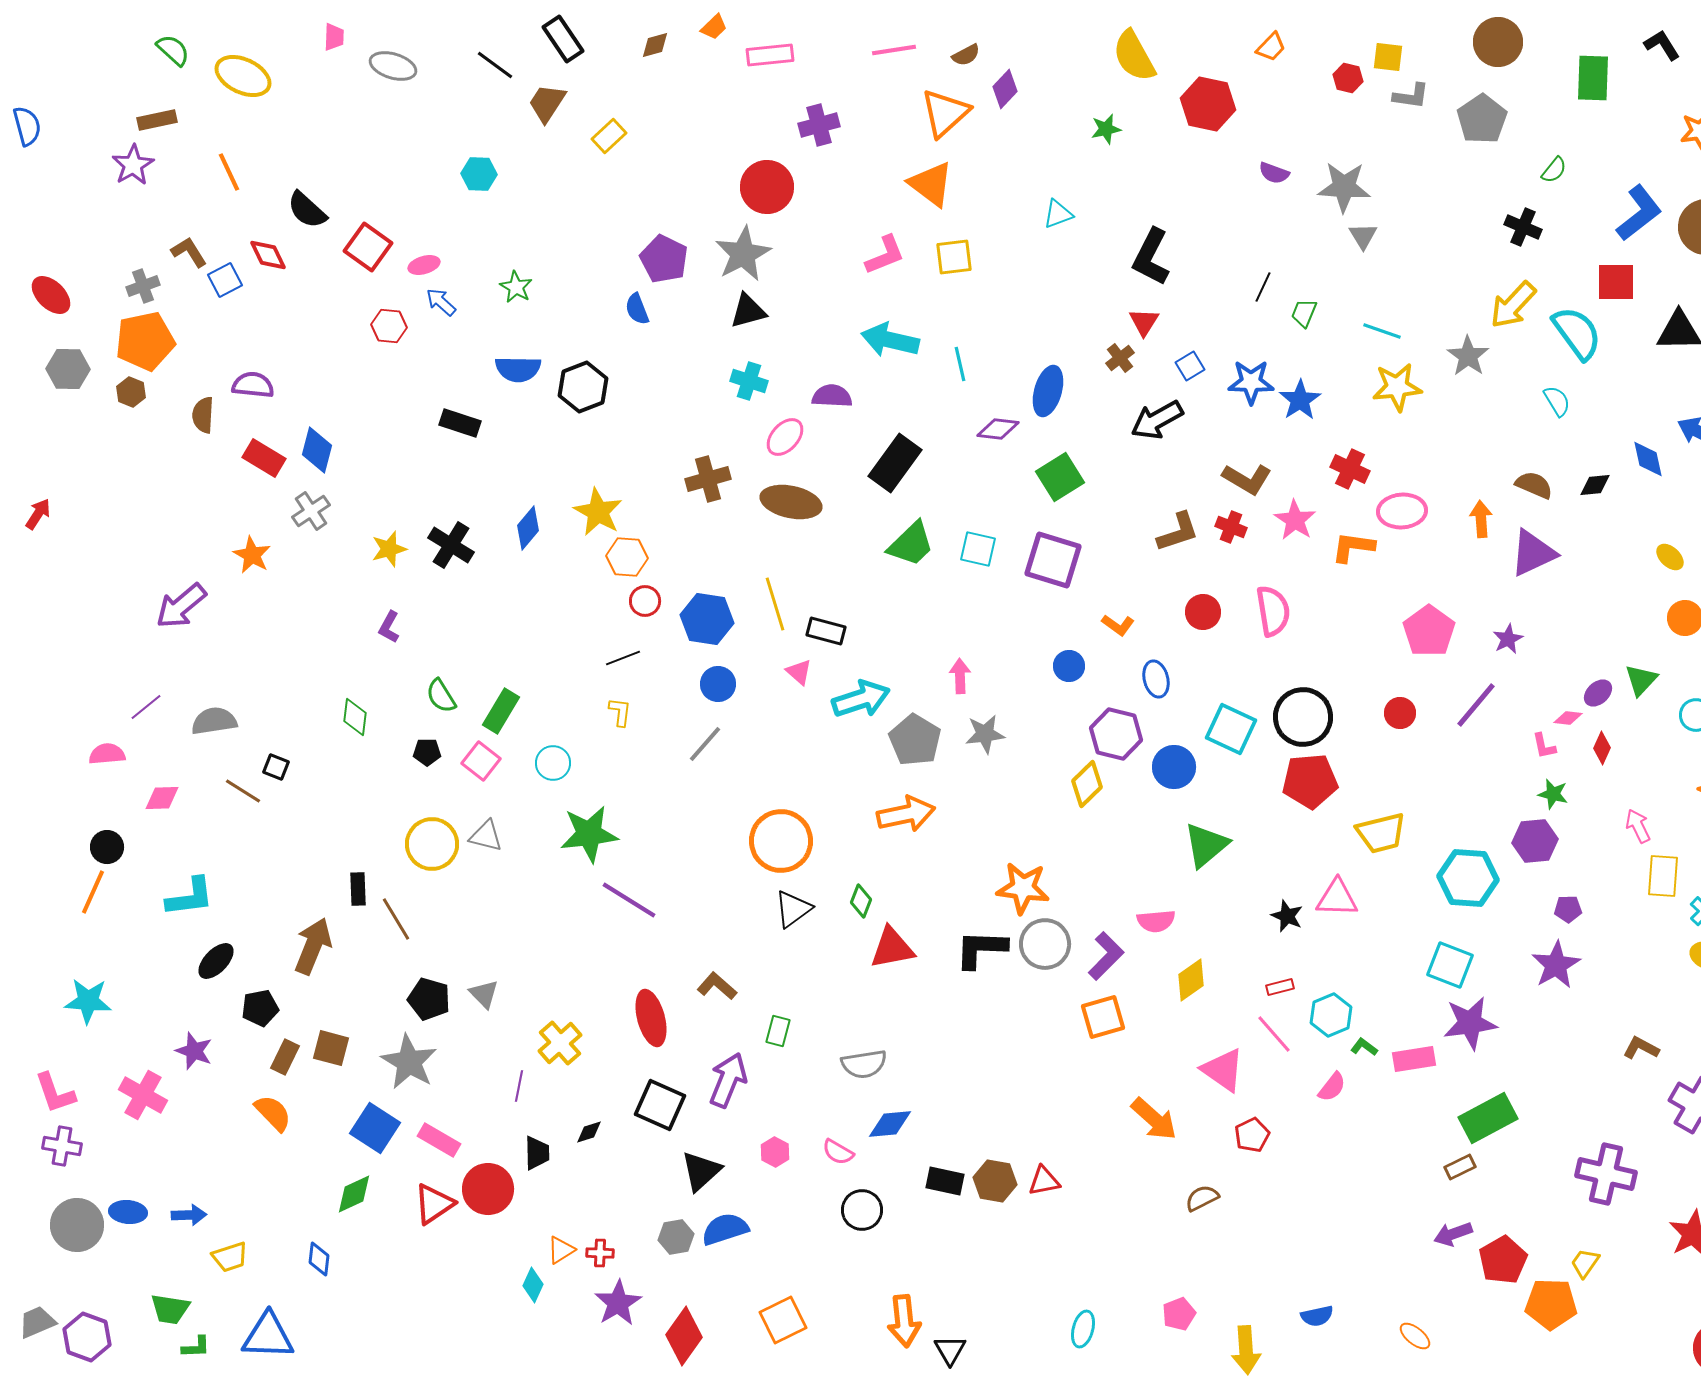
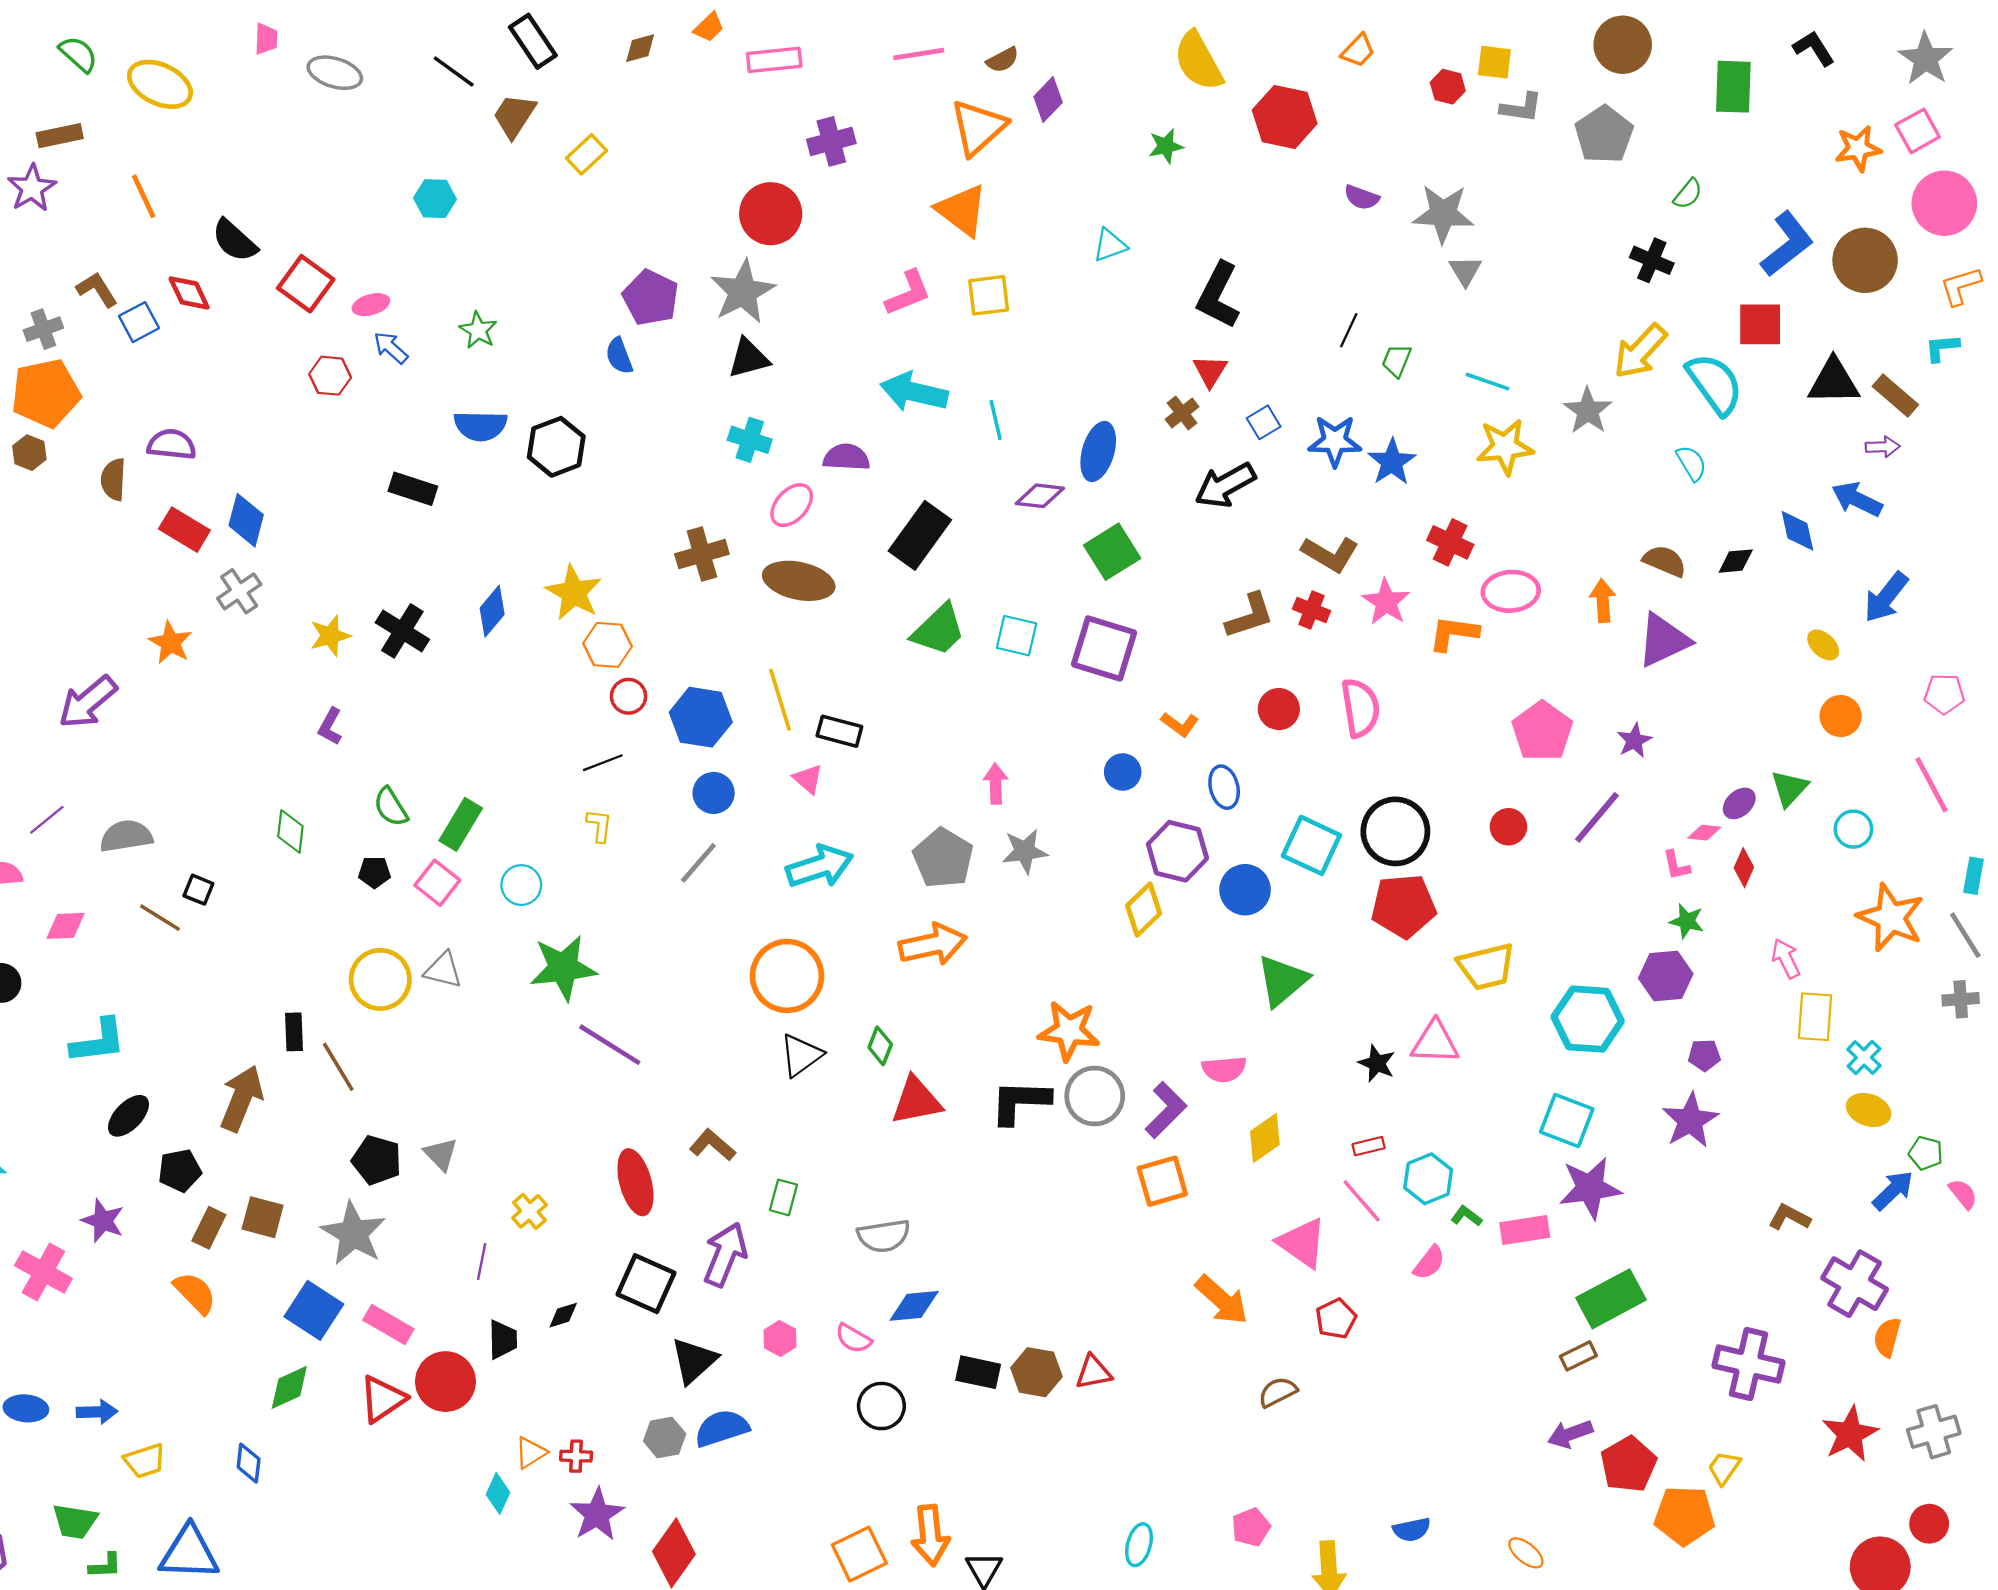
cyan arrow: (861, 699) -> (820, 866), moved
yellow cross: (560, 1043) -> (529, 1211), size x0.7
orange square: (783, 1320) -> (859, 1554), moved

